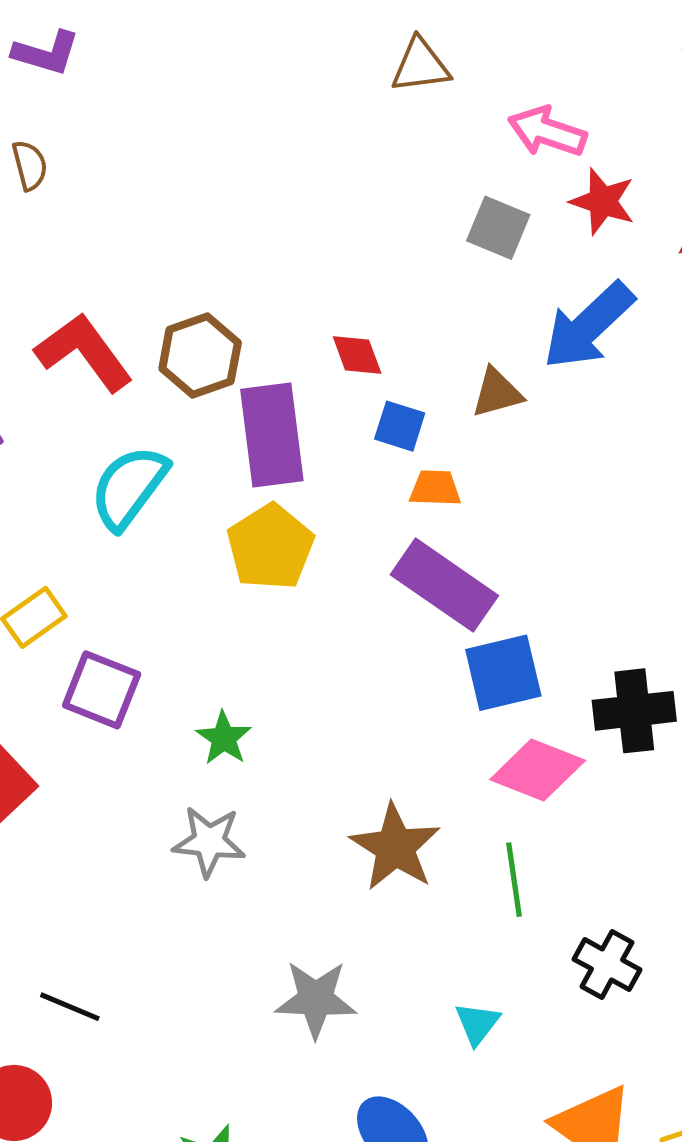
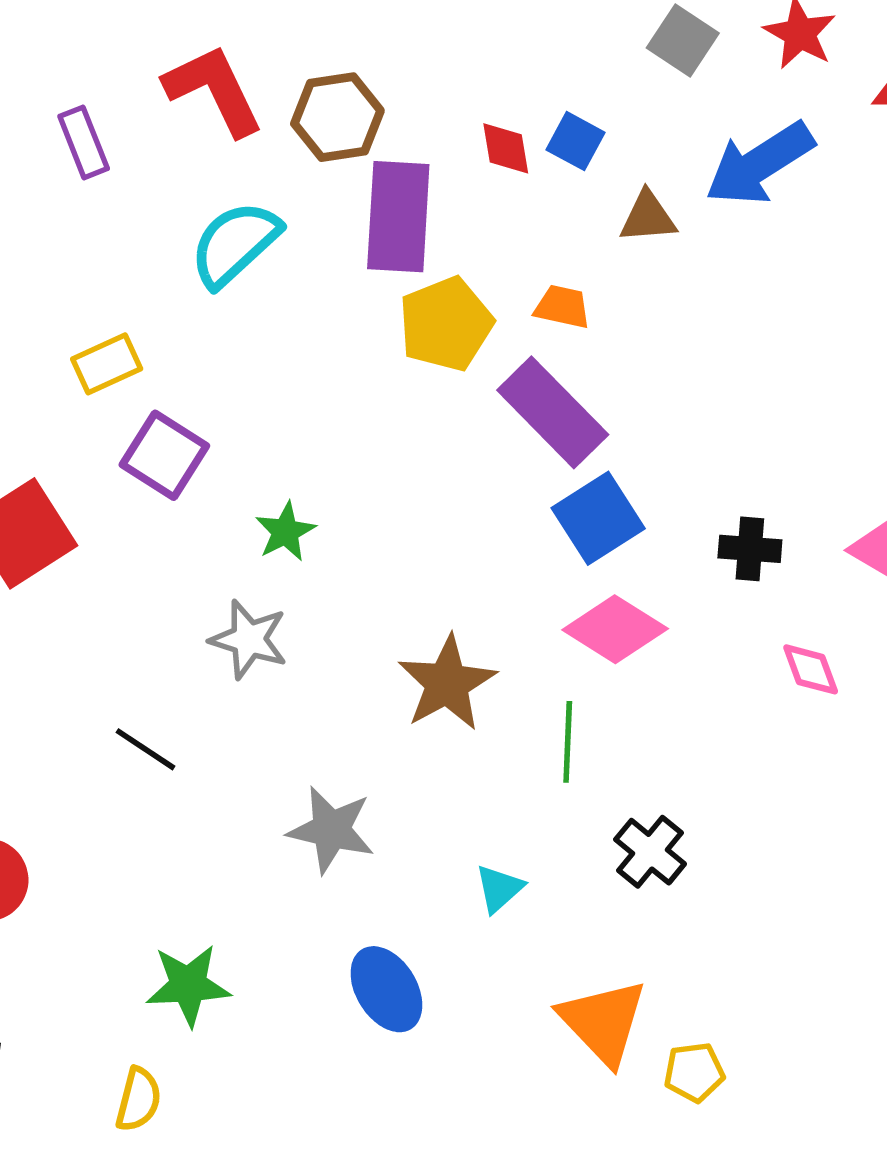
blue square: (400, 426) -> (575, 141), moved
yellow pentagon: (270, 547) -> (446, 324), moved
blue square: (503, 673) -> (598, 518), turned -30
black cross: (634, 711) -> (750, 549), moved, size x0.7
black line: (70, 1007) -> (146, 749), moved

